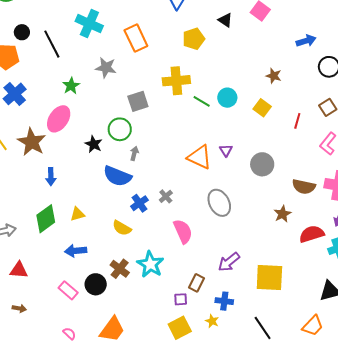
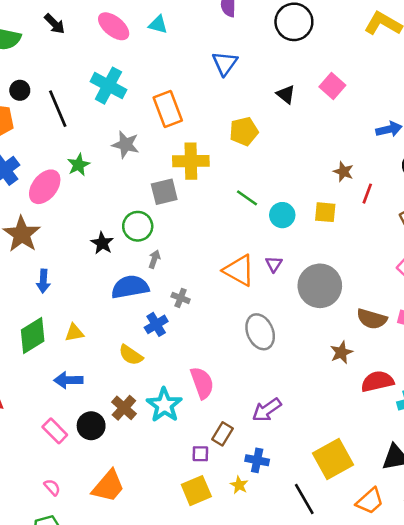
yellow pentagon: (194, 39) -> (244, 131), moved
yellow cross: (176, 81) -> (191, 161), moved
cyan circle: (227, 98) -> (282, 215), moved
yellow square: (262, 108) -> (325, 212), turned -36
pink ellipse: (59, 119) -> (45, 187), moved
red line: (297, 121) -> (367, 194), moved
gray circle: (262, 164) -> (320, 286), size x1.4
blue semicircle: (117, 176) -> (130, 287), turned 144
gray cross: (166, 196) -> (181, 298), moved, turned -32
pink semicircle: (183, 231) -> (202, 383), moved
yellow square: (269, 277) -> (333, 459), moved, turned -36

